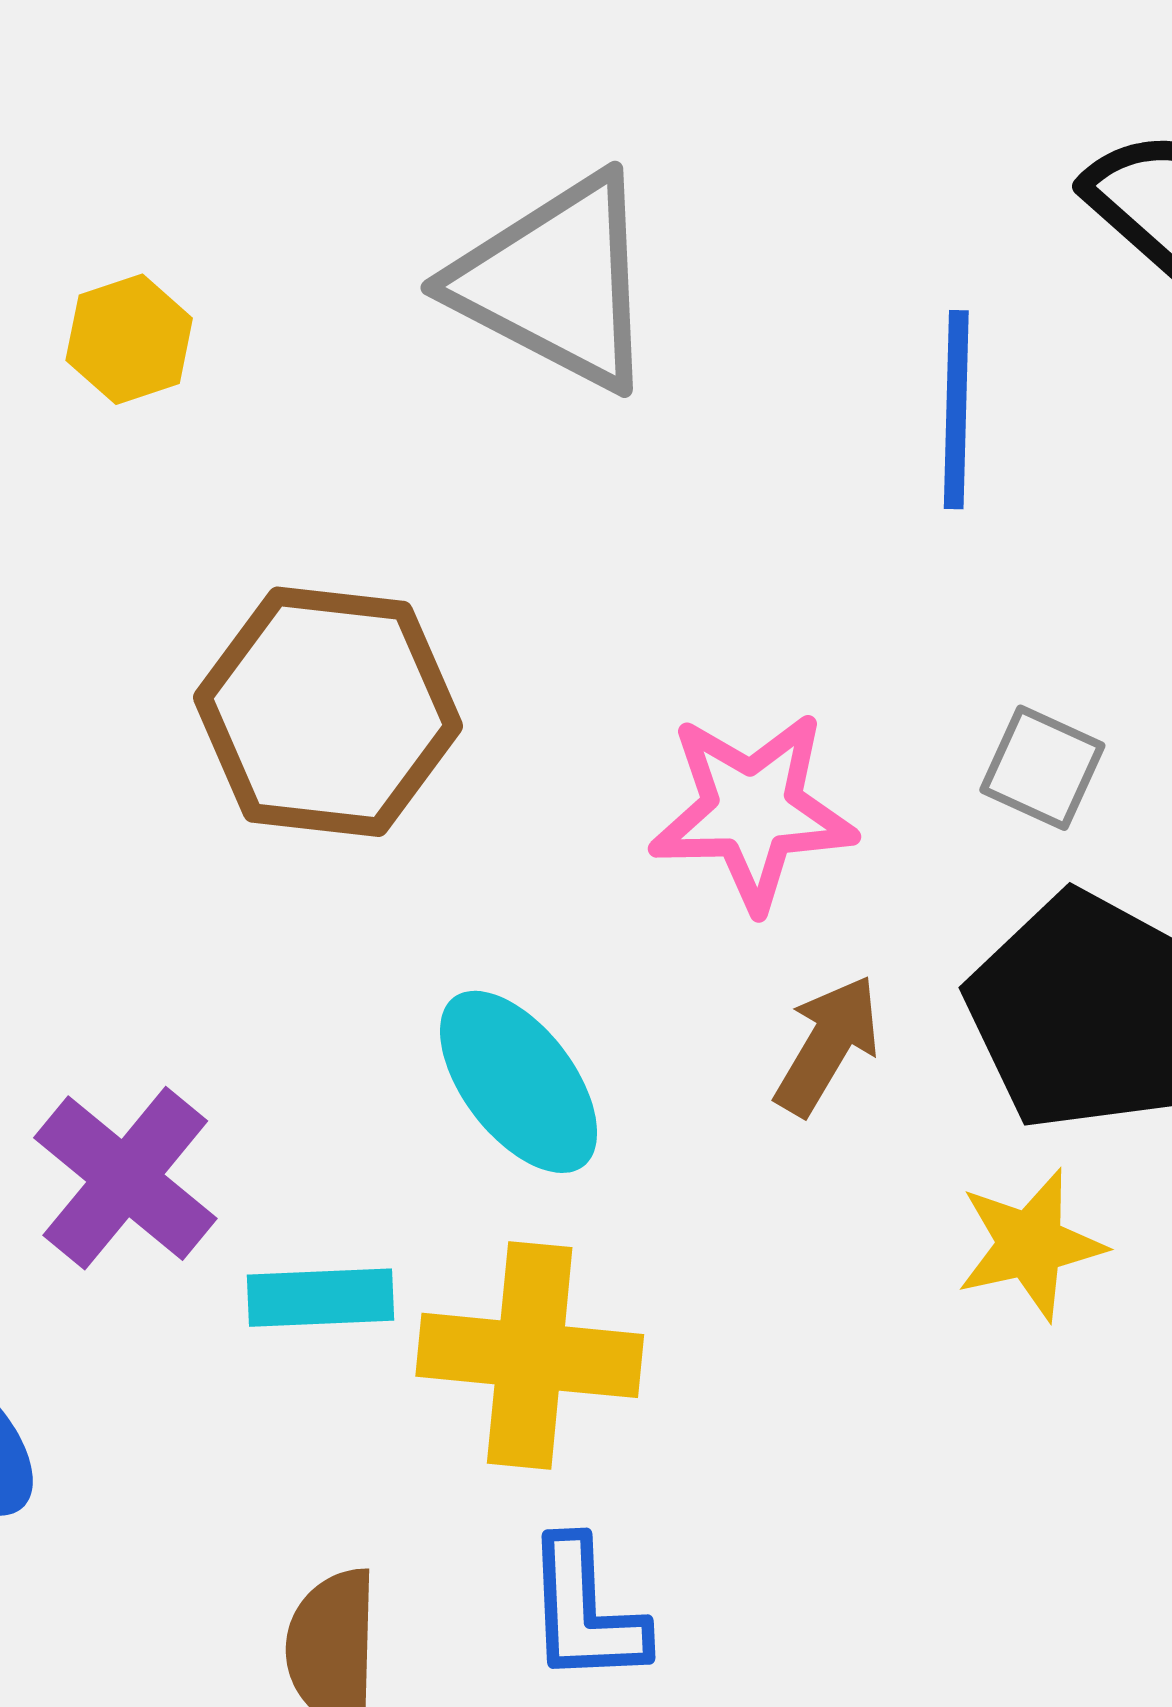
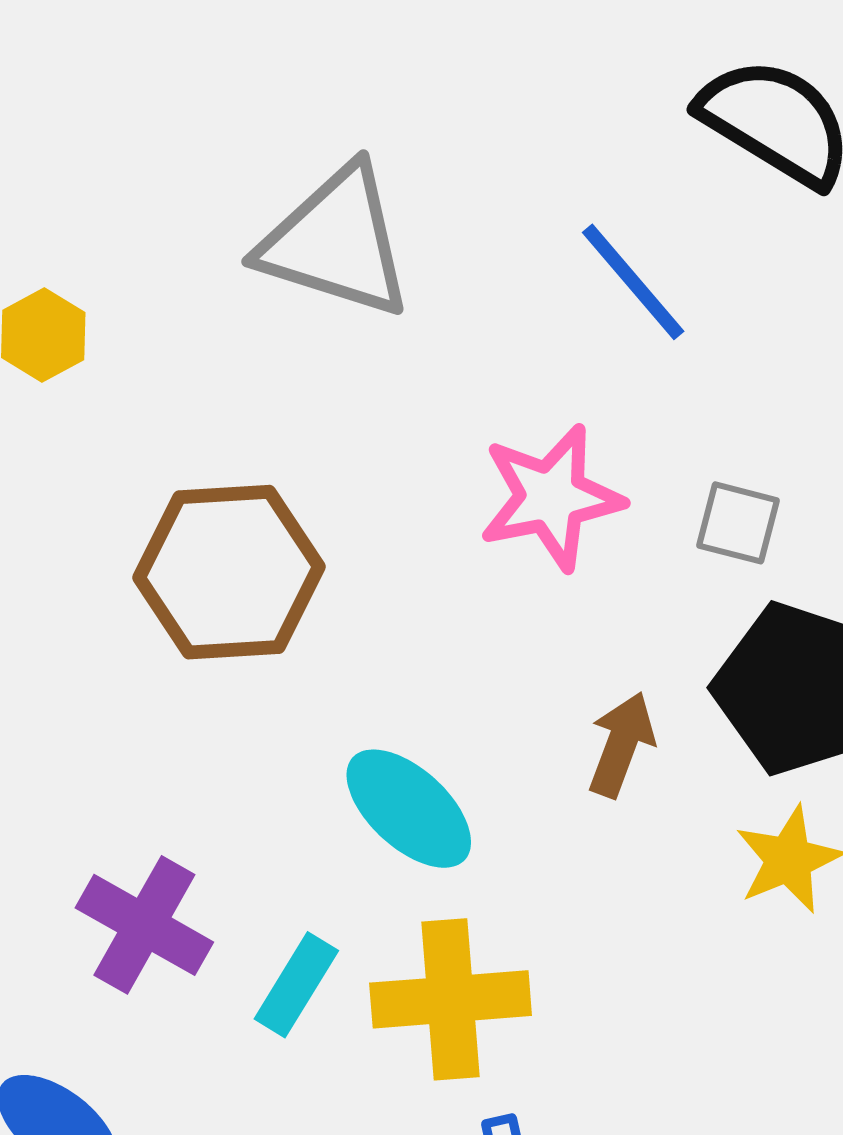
blue line: (956, 410) -> (633, 282), turned -32
pink star: (753, 811) -> (551, 497), moved
cyan rectangle: (320, 1298) -> (296, 985), turned -46

